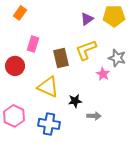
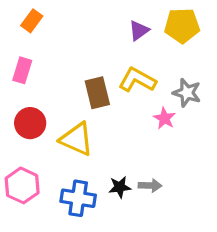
pink rectangle: (33, 44) -> (22, 70), moved
yellow L-shape: (86, 50) -> (137, 80), turned 50
red circle: (15, 66) -> (30, 123), moved
black star: (75, 101) -> (120, 187), moved

